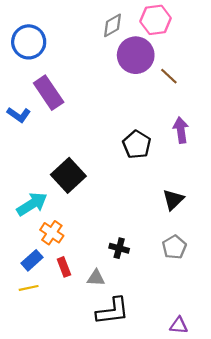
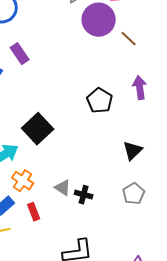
purple rectangle: (49, 93) -> (20, 54), size x0.7
gray triangle: (96, 278) -> (63, 188), moved, turned 30

